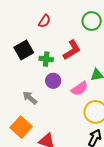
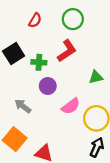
green circle: (92, 21) -> (73, 19), moved
pink semicircle: (80, 89) -> (71, 106), moved

